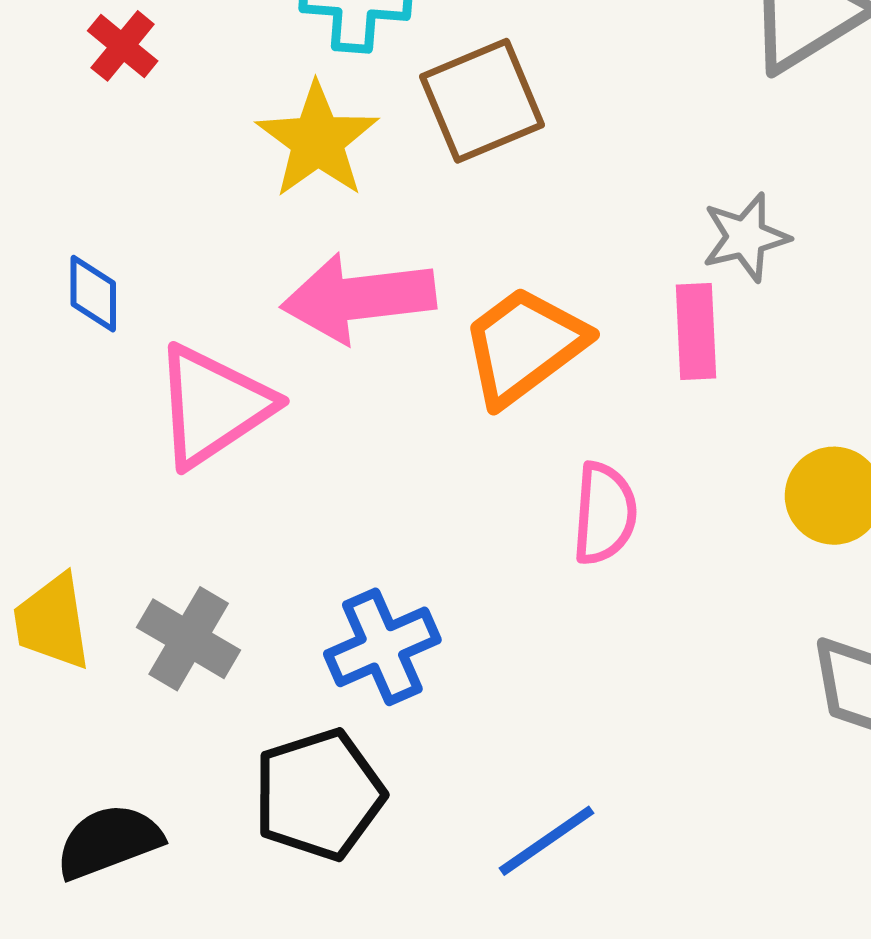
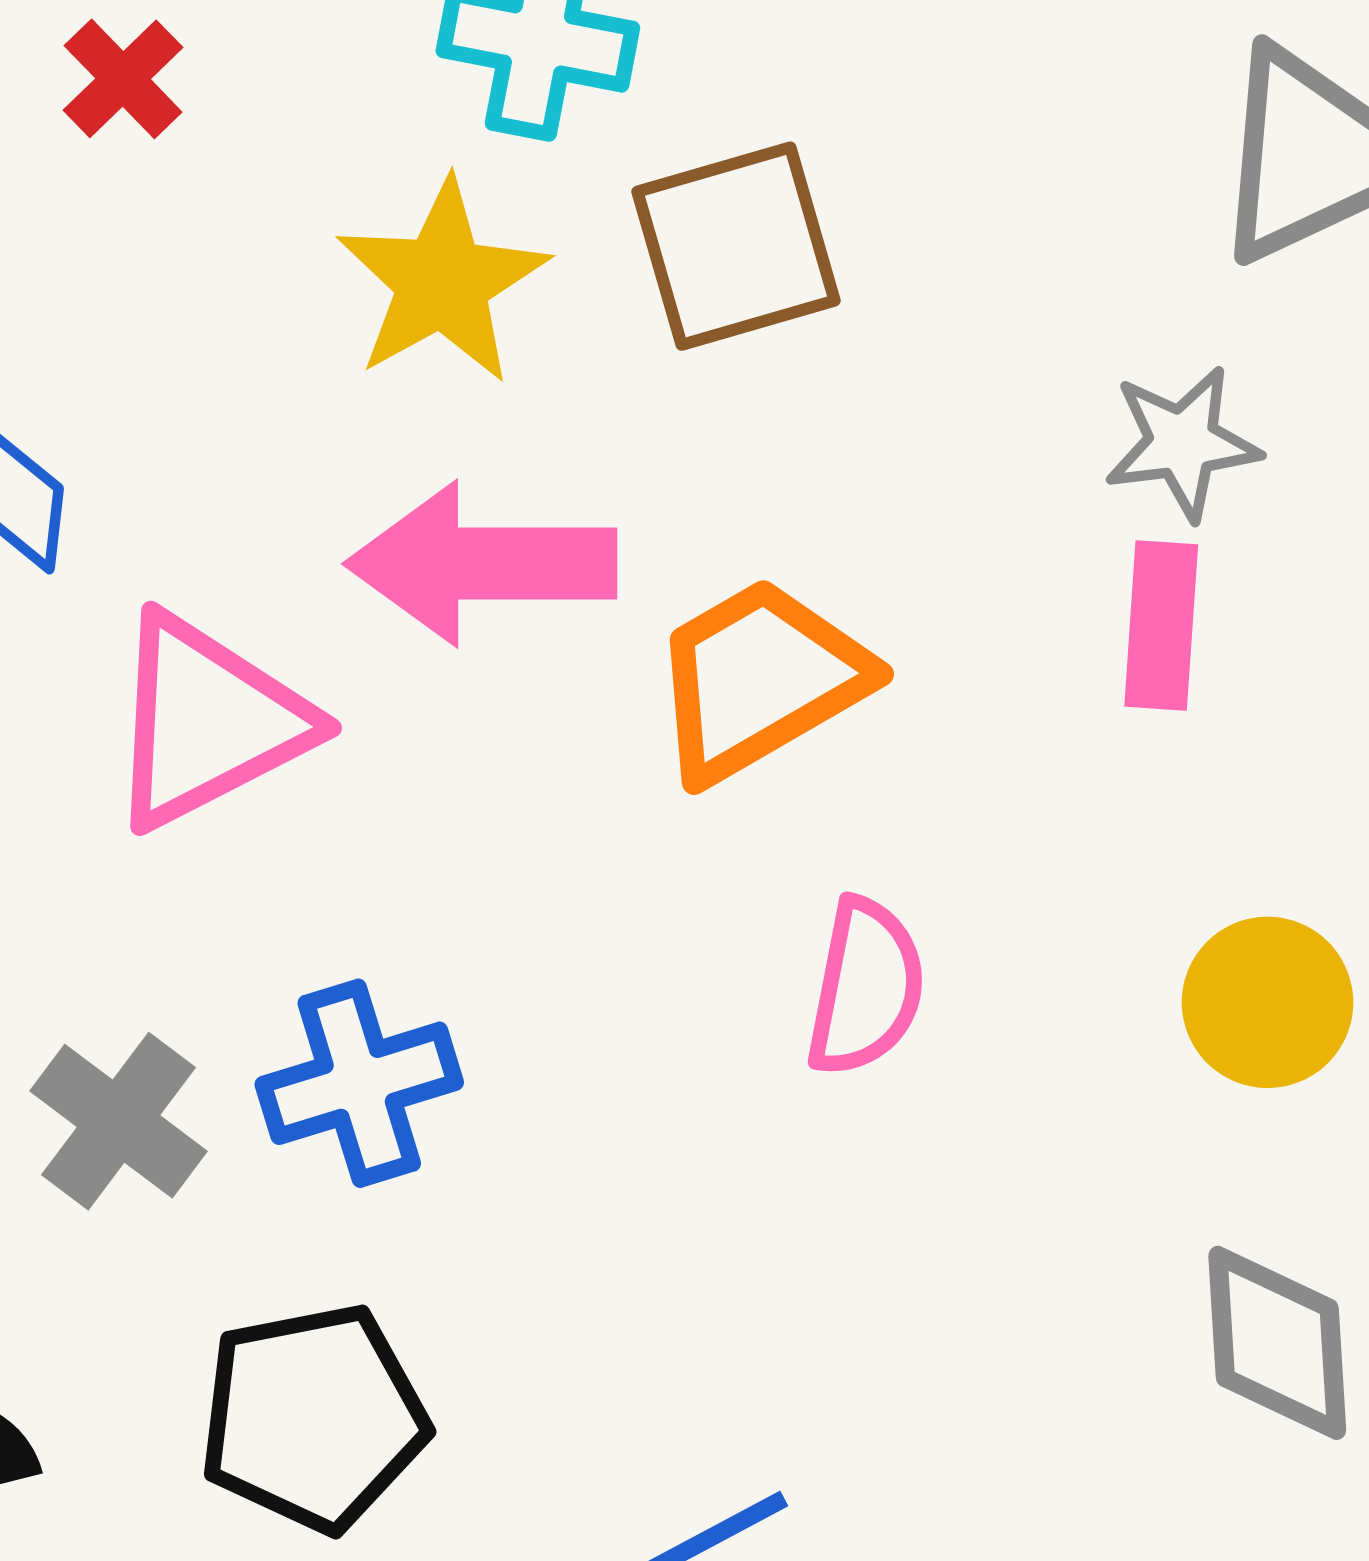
gray star: (746, 237) -> (1182, 443), moved
pink rectangle: (696, 331) -> (1161, 625), moved
blue cross: (382, 647) -> (359, 1083), moved

